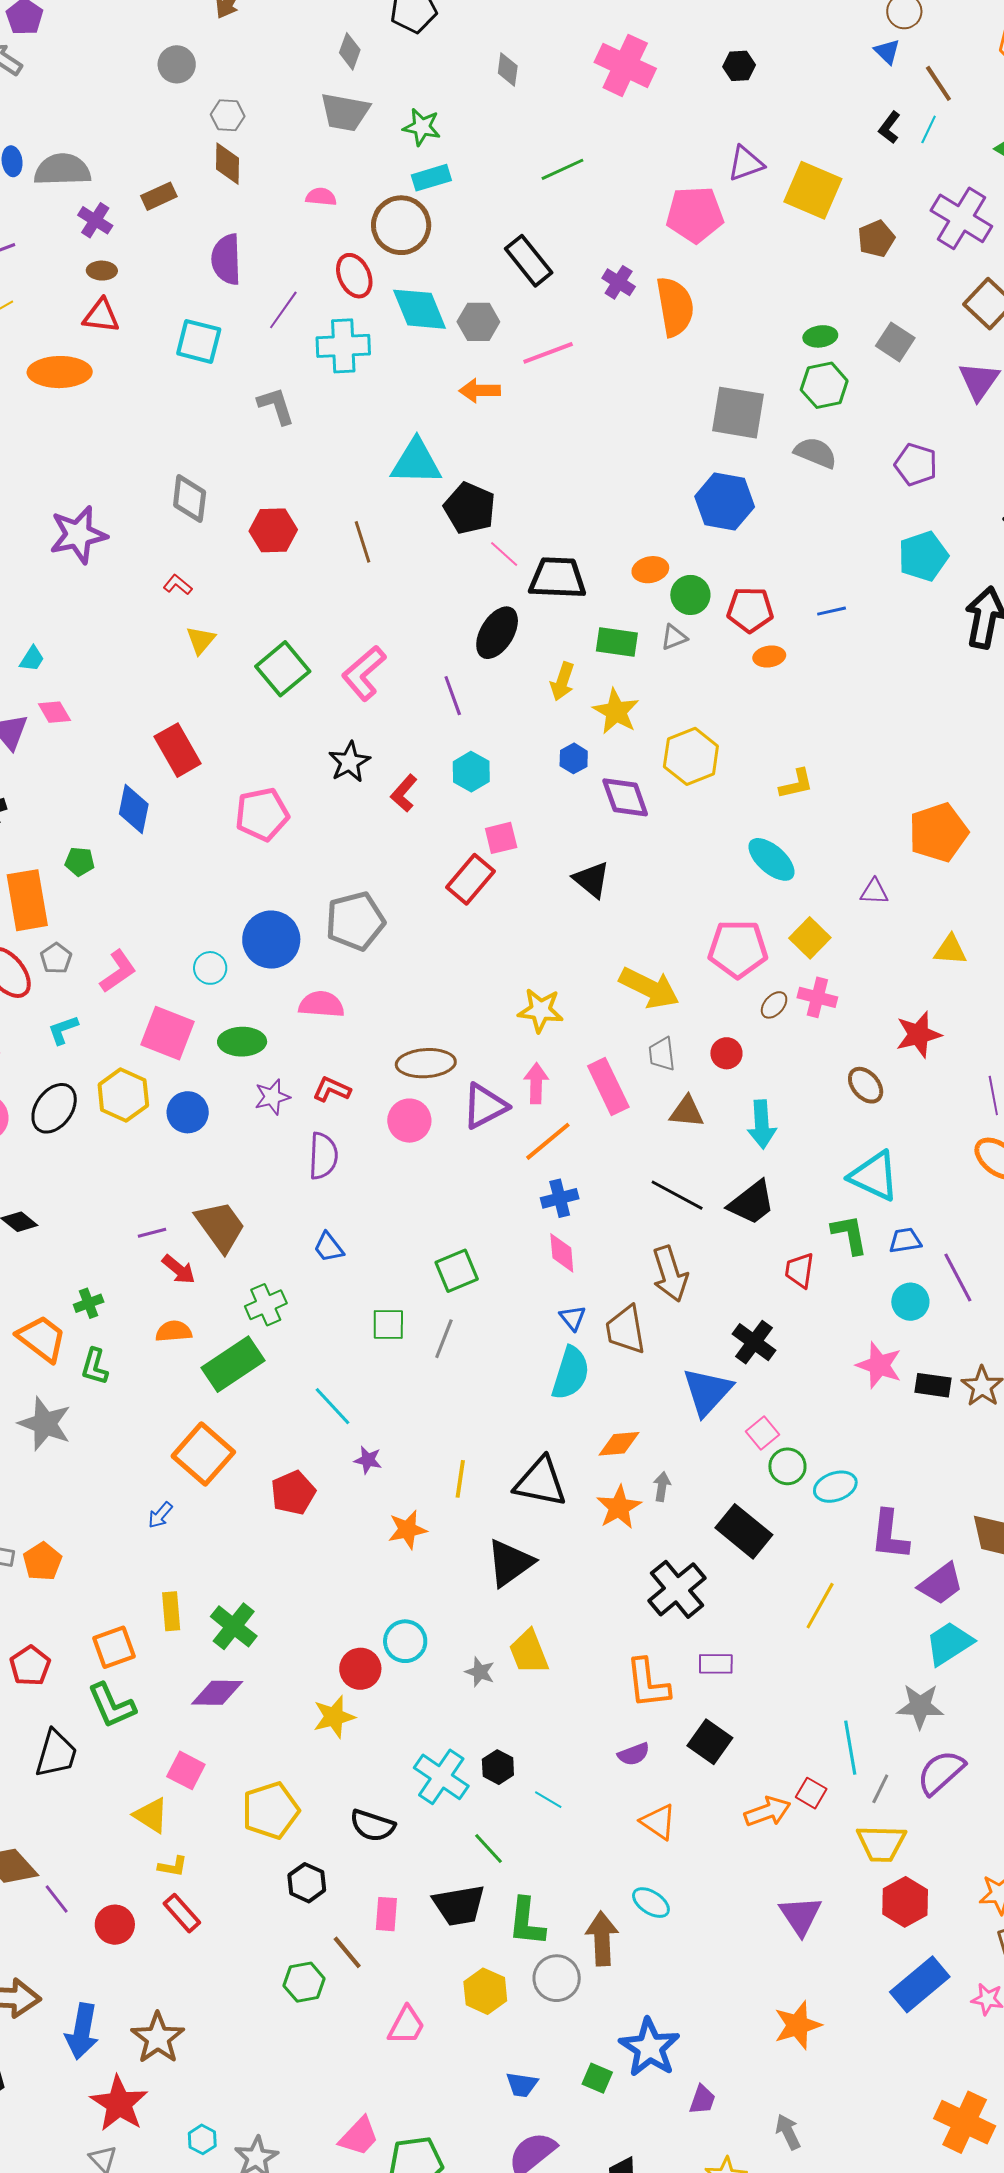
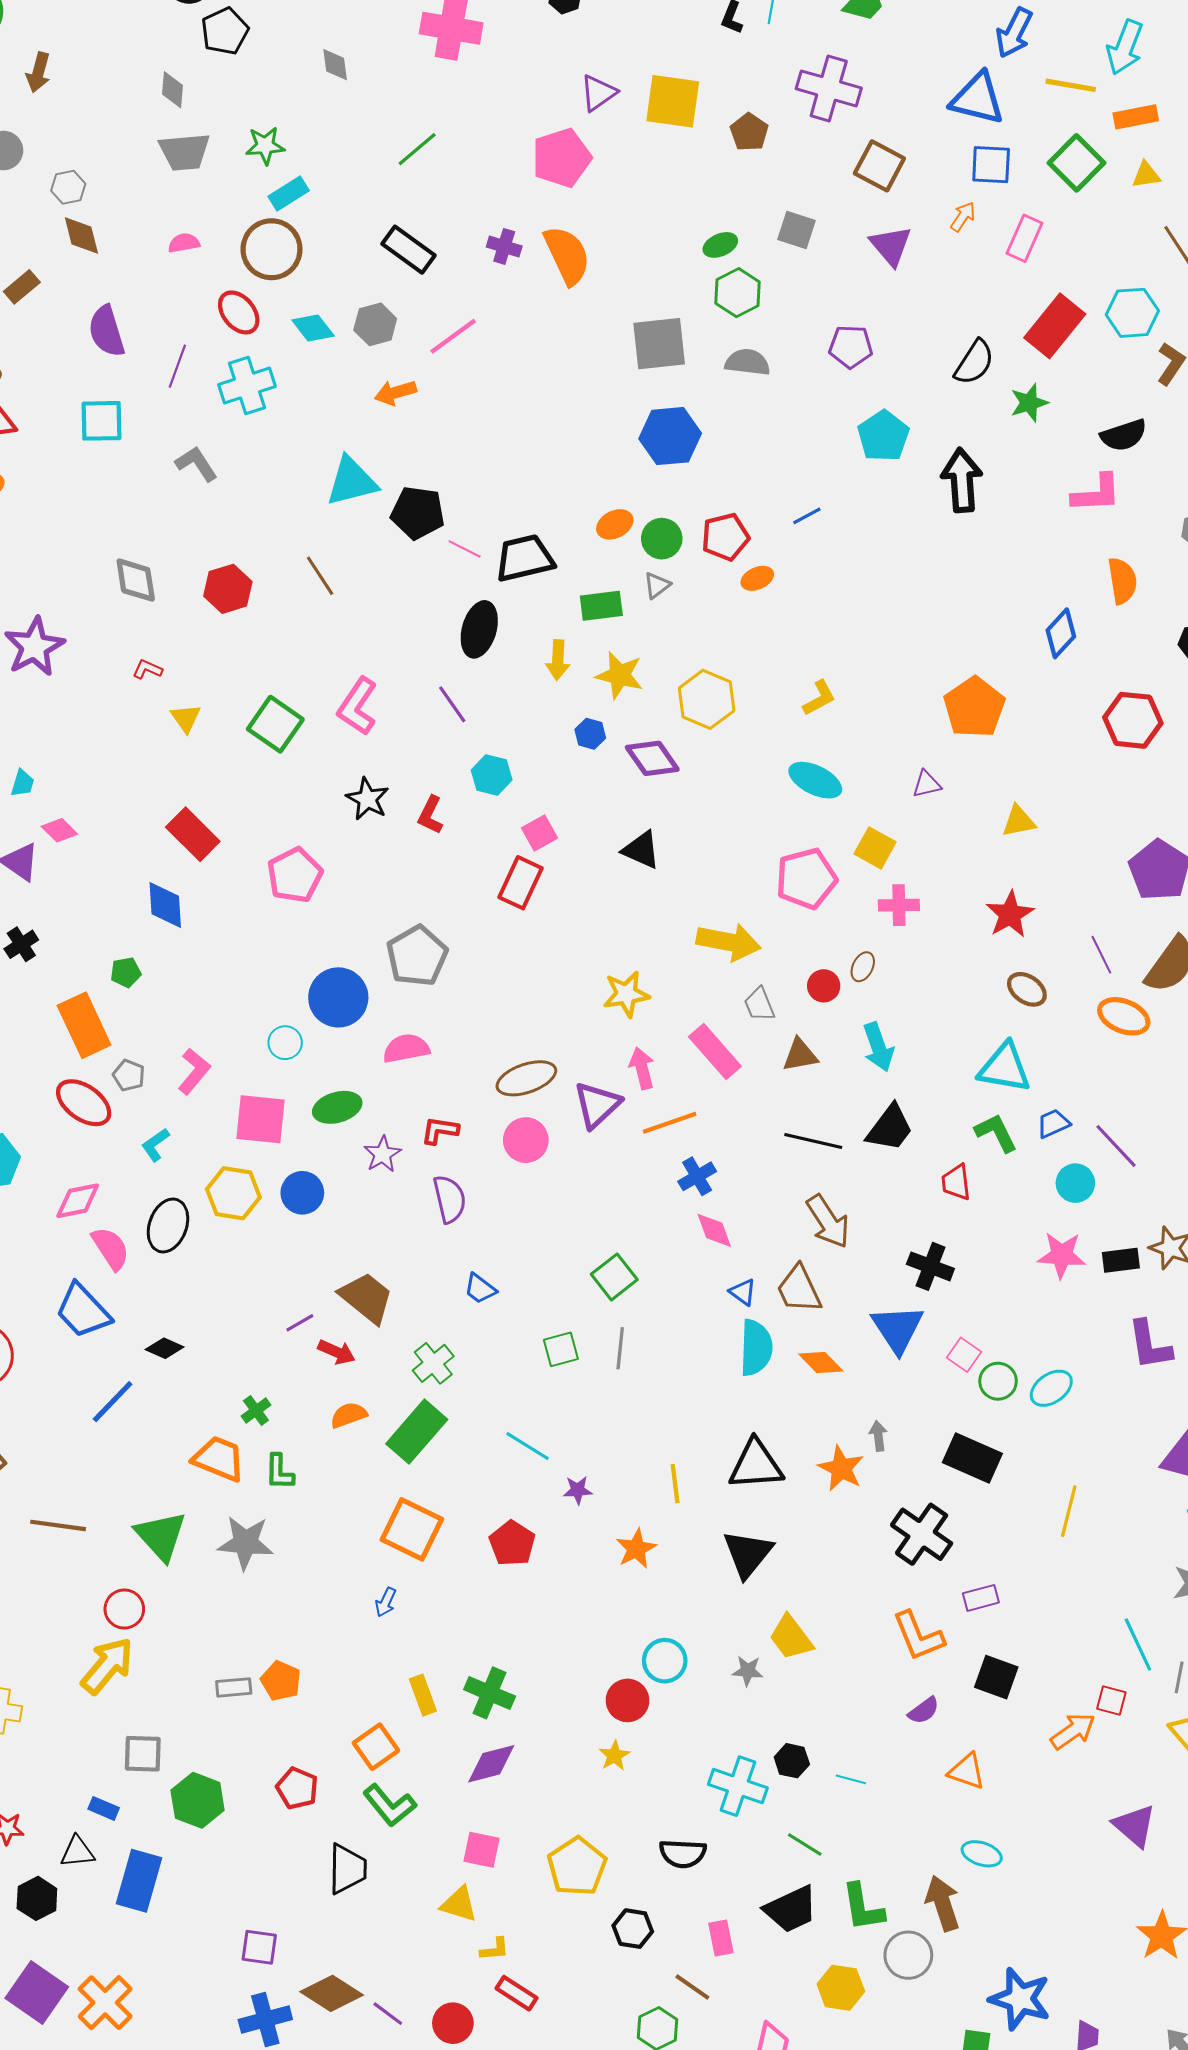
cyan diamond: (420, 309) -> (313, 328), size x0.7
brown ellipse: (774, 1005) -> (863, 967), moved
brown ellipse: (866, 1085) -> (1027, 989), moved
orange line: (548, 1141) -> (670, 1123), turned 36
orange diamond: (619, 1444) -> (821, 1363), moved, turned 66
purple L-shape: (890, 1535) -> (1150, 1345), moved
yellow star: (334, 1717) -> (614, 1756), size x0.7

